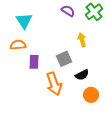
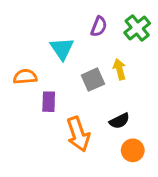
purple semicircle: (68, 11) -> (99, 27), turned 80
cyan triangle: (24, 21) -> (62, 49), moved
gray square: (64, 59) -> (93, 80), moved

